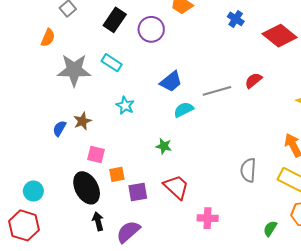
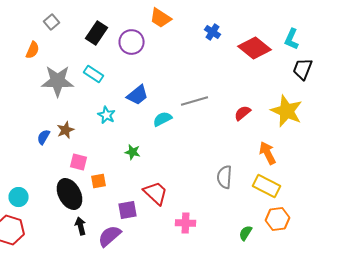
red semicircle: (253, 80) -> (242, 113), moved
blue trapezoid: (171, 81) -> (138, 95), moved
green star: (164, 146) -> (132, 152), moved
purple square: (138, 192) -> (128, 210), moved

